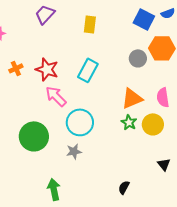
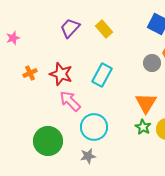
purple trapezoid: (45, 14) -> (70, 28), moved
yellow rectangle: (90, 24) -> (104, 29), turned -48
orange triangle: (132, 98) -> (146, 103), turned -35

